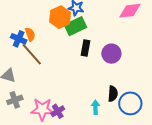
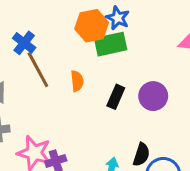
orange semicircle: (30, 34) -> (77, 81), moved
black rectangle: (85, 48) -> (116, 97), moved

